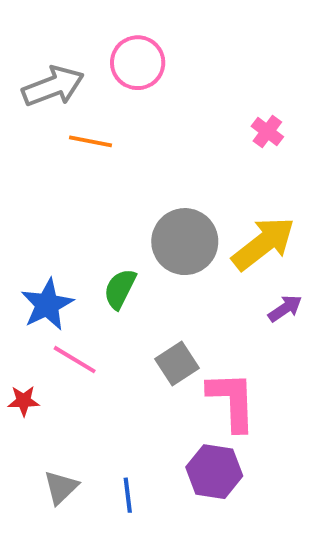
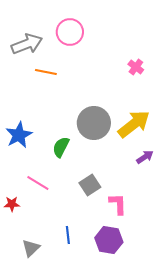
blue star: (47, 304) -> (19, 135), moved
pink L-shape: (232, 401) -> (118, 204), size x0.7
blue line: (128, 495) -> (68, 235), moved

